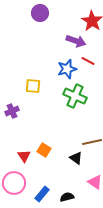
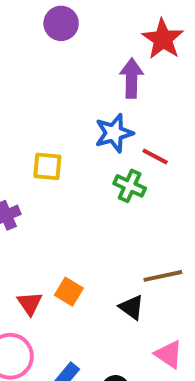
purple arrow: (76, 41) -> (132, 78), turned -108
red line: (88, 61) -> (155, 157), moved
green cross: (75, 96) -> (130, 186), size x0.7

